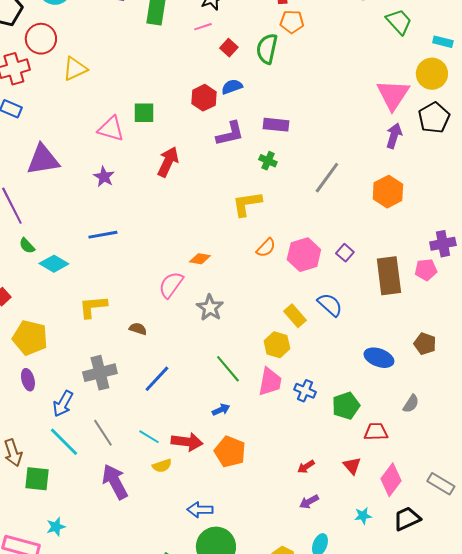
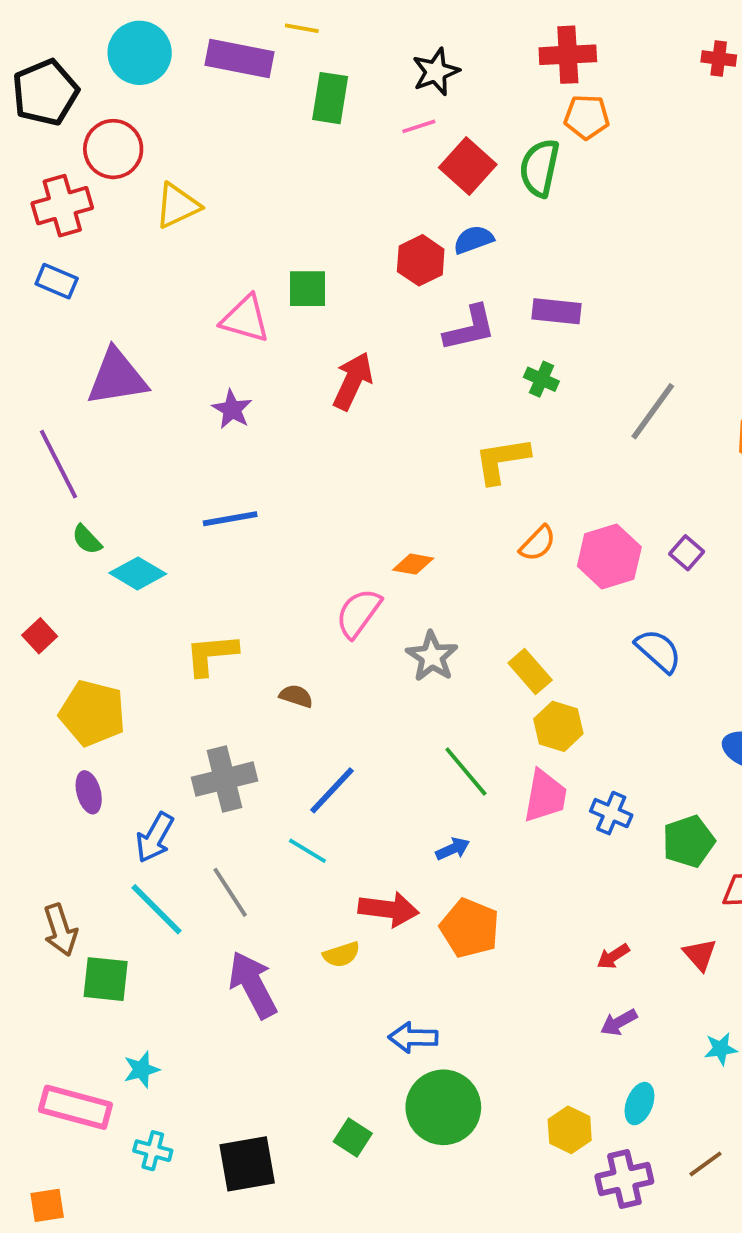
red square: (229, 48) -> (468, 166), size x1.6
yellow rectangle: (295, 316) -> (530, 672), moved
cyan line: (149, 437) -> (307, 851), moved

